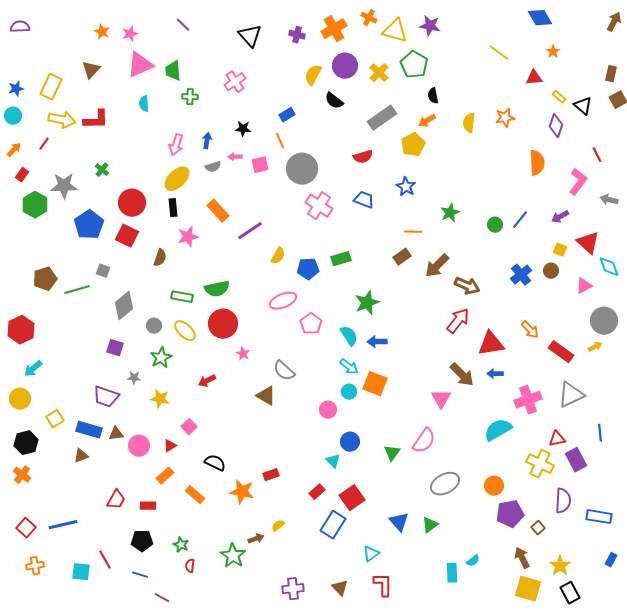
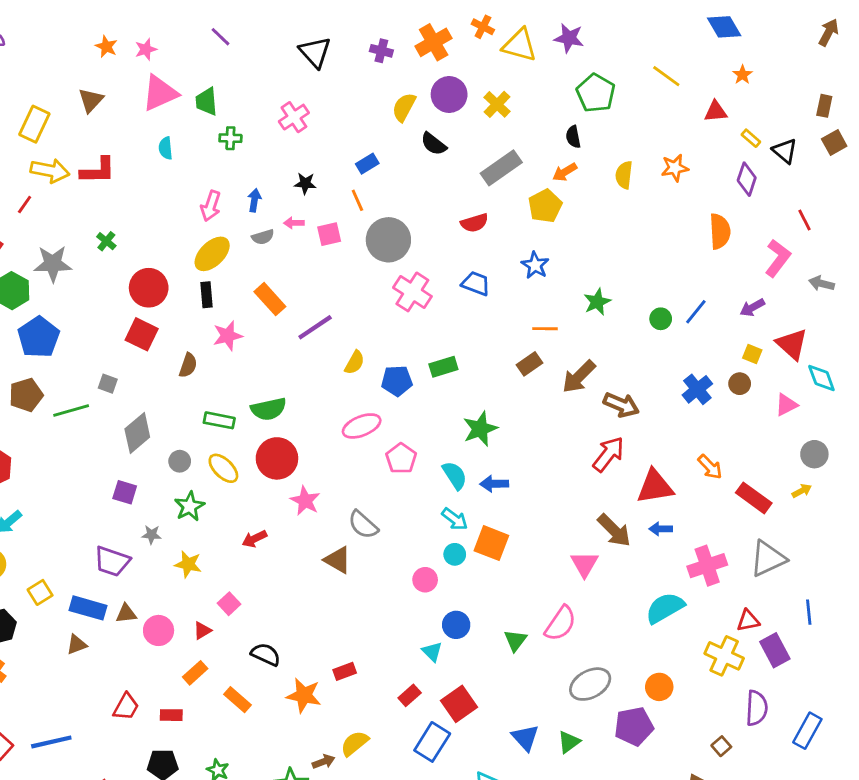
green pentagon: (414, 65) -> (596, 93), moved
blue pentagon: (89, 225) -> (39, 337), moved
gray circle: (604, 321) -> (814, 454), size x0.7
pink star: (243, 354) -> (305, 501), size x1.5
purple pentagon: (510, 514) -> (634, 726), moved
blue rectangle: (599, 517) -> (807, 731), turned -70
yellow semicircle: (278, 526) -> (355, 743), size x1.5

